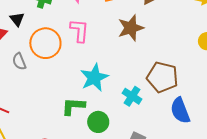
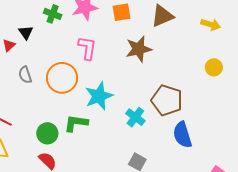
orange circle: (45, 43) -> (62, 78), moved
green circle: (98, 122) -> (47, 133), moved

